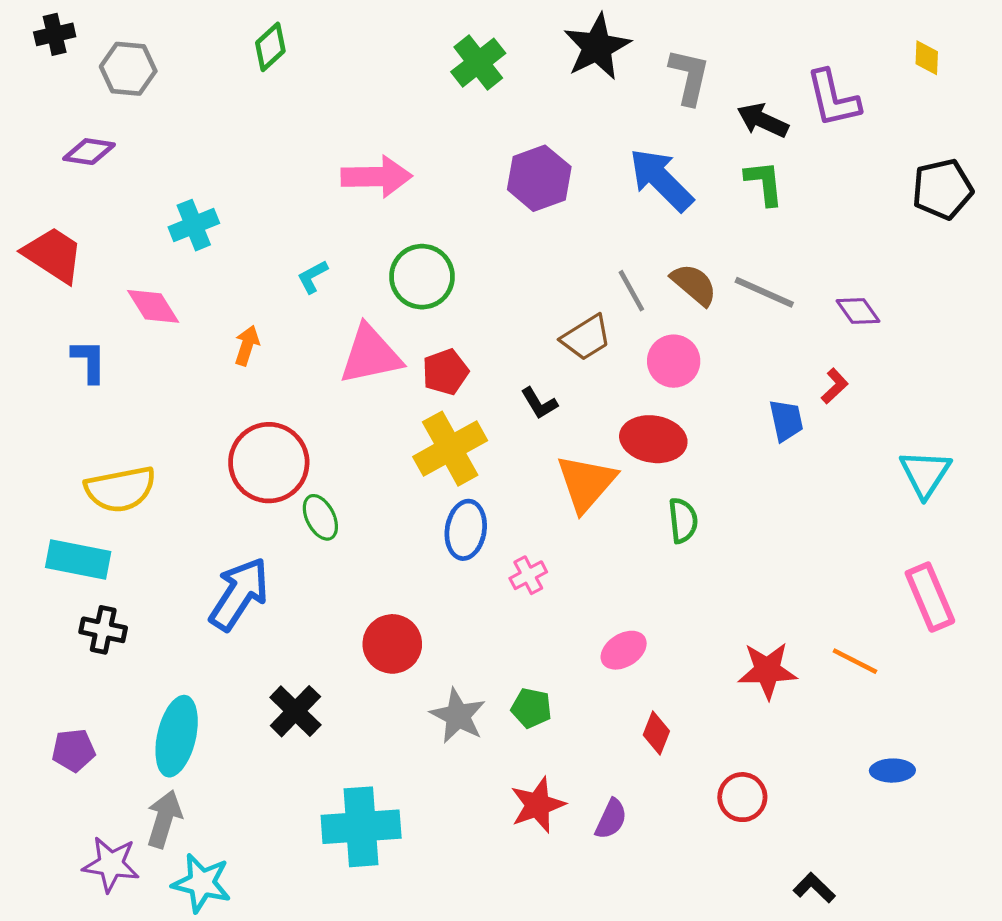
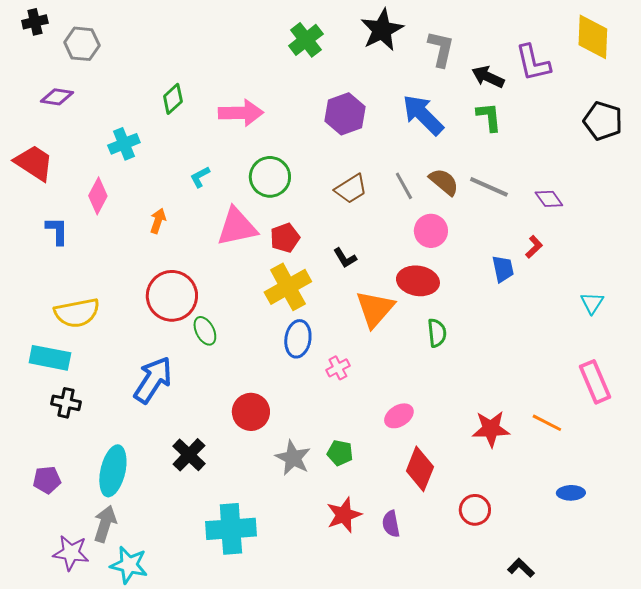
green diamond: (270, 47) -> (173, 99), moved
yellow diamond: (927, 58) -> (593, 37), size x2.0
black pentagon: (942, 189) -> (603, 121), turned 30
pink diamond: (153, 306) -> (98, 196), turned 60
brown trapezoid: (586, 338) -> (351, 189), moved
cyan triangle: (925, 474) -> (592, 303), size x0.7
red diamond: (656, 733) -> (420, 469), size x1.6
purple semicircle: (611, 819) -> (391, 524), turned 144

